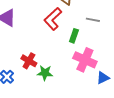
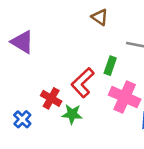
red L-shape: (53, 19) -> (83, 83), moved

